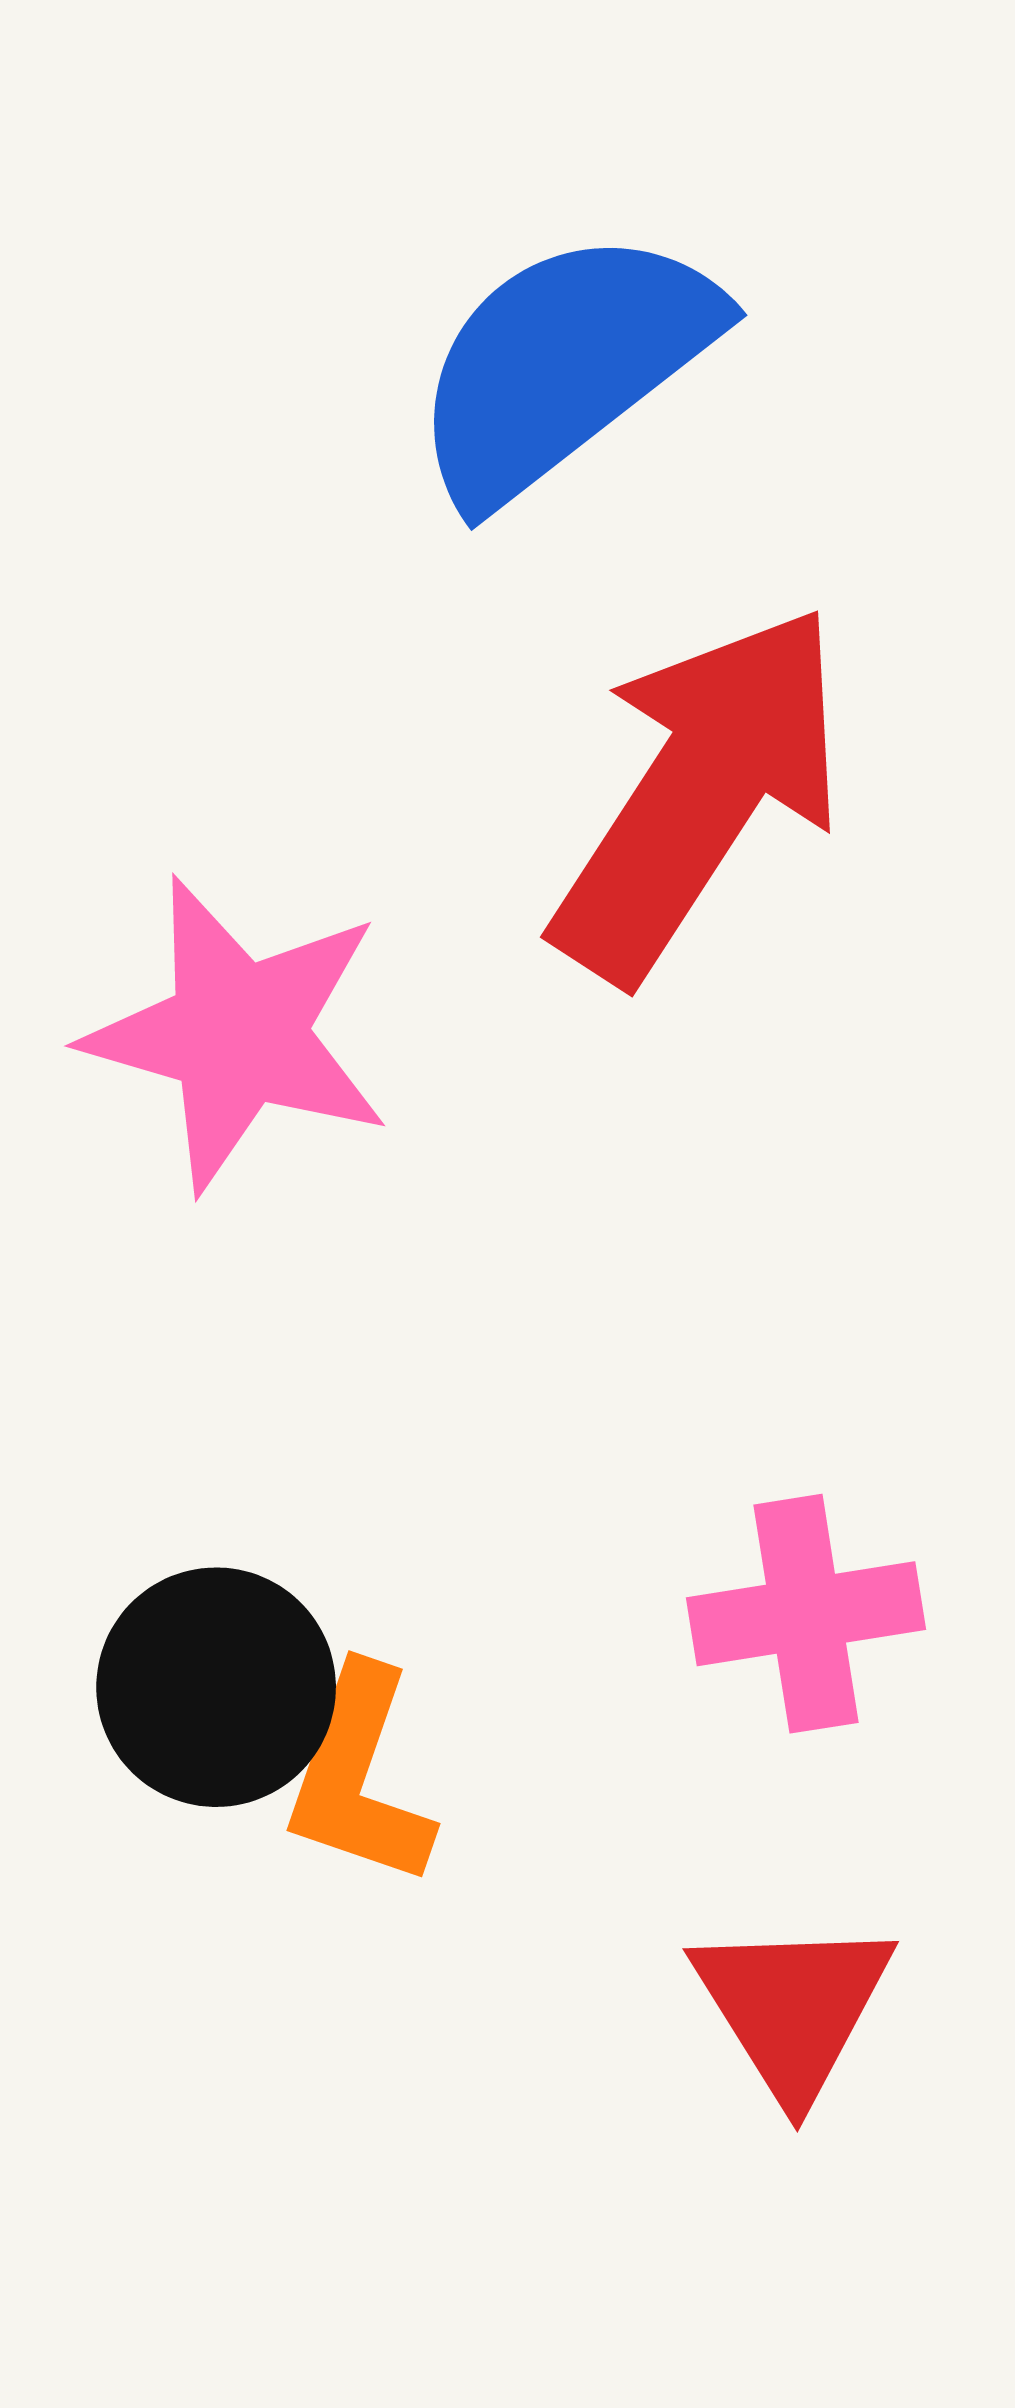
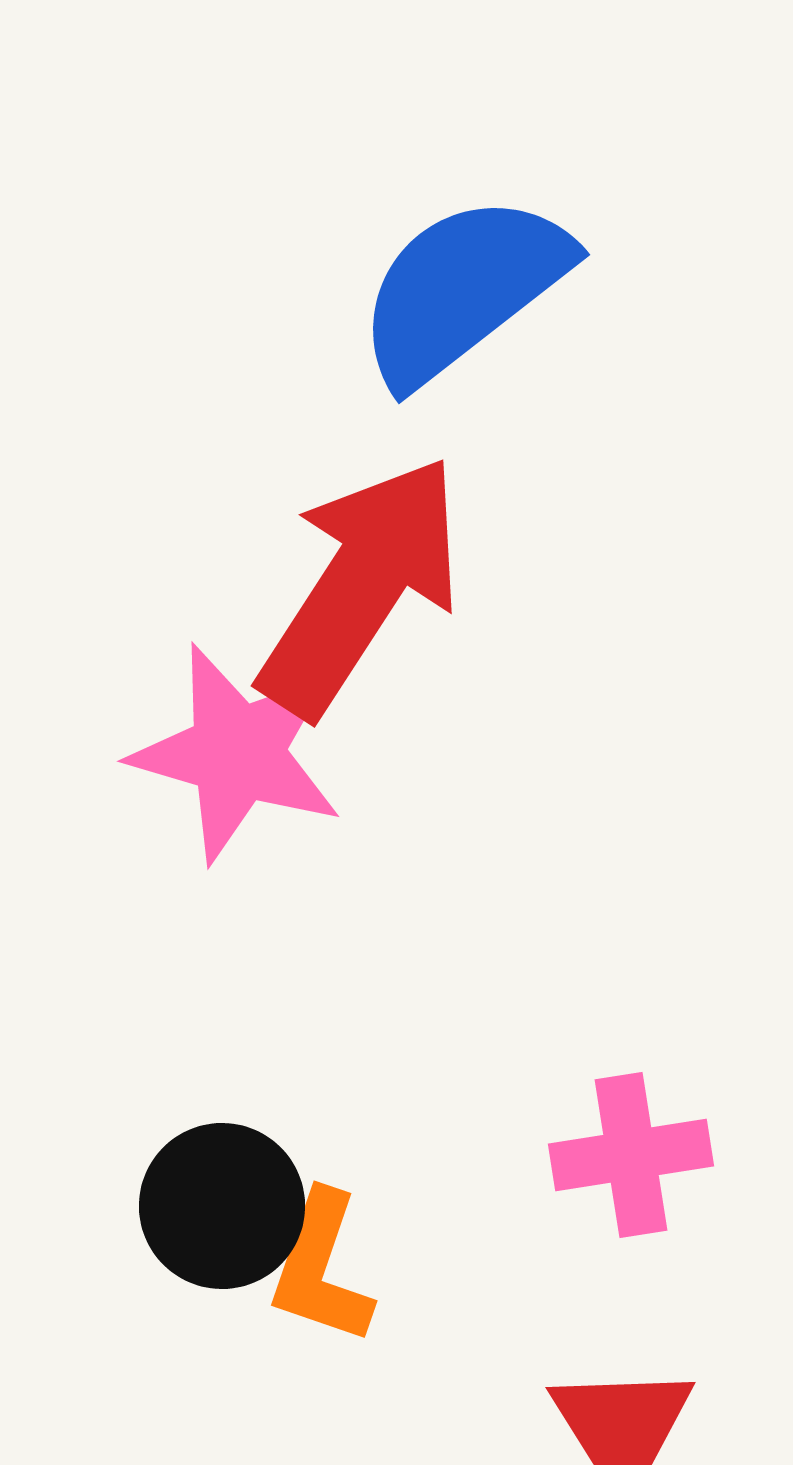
red arrow: (699, 793) -> (361, 586), moved

